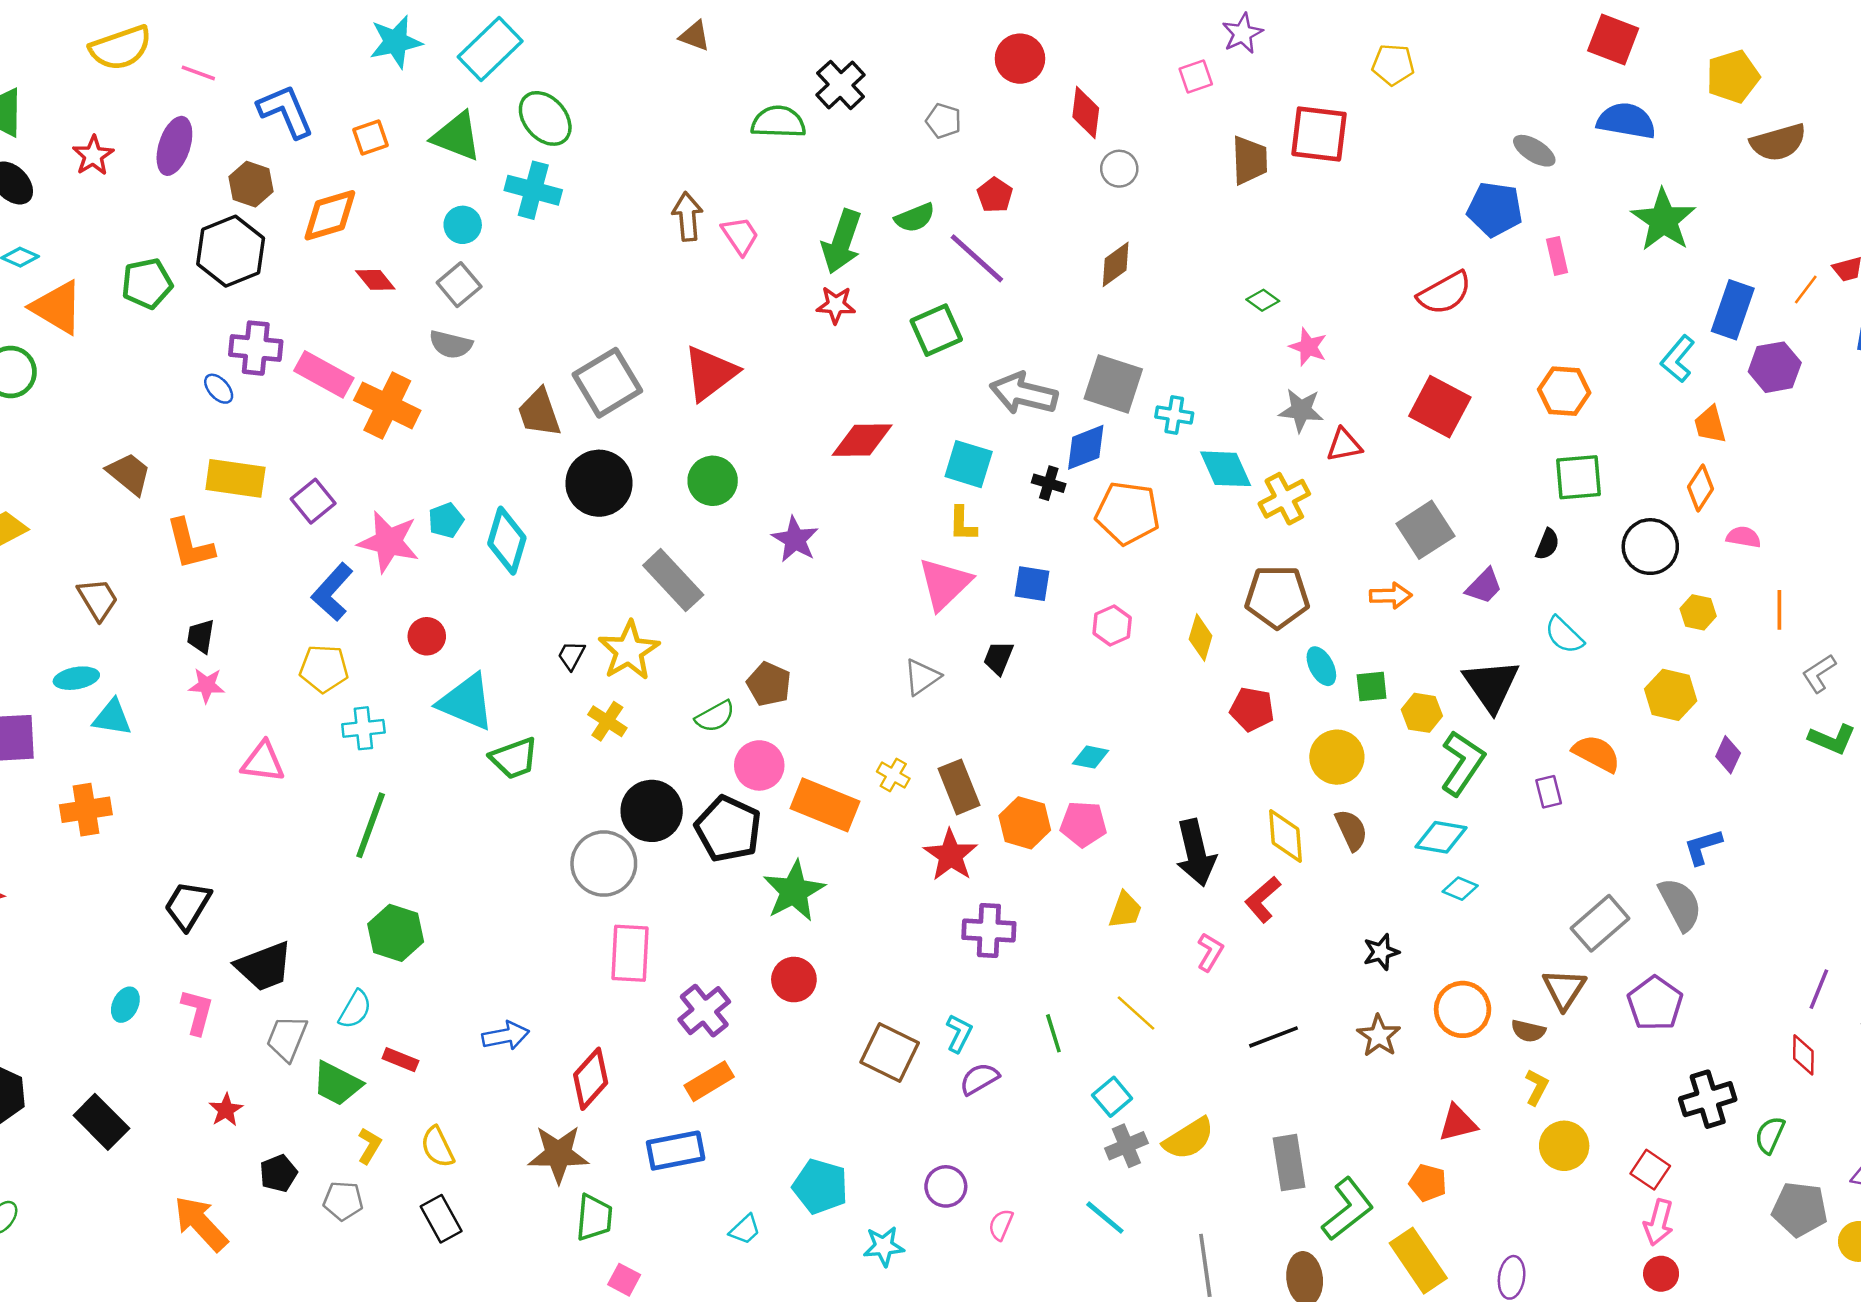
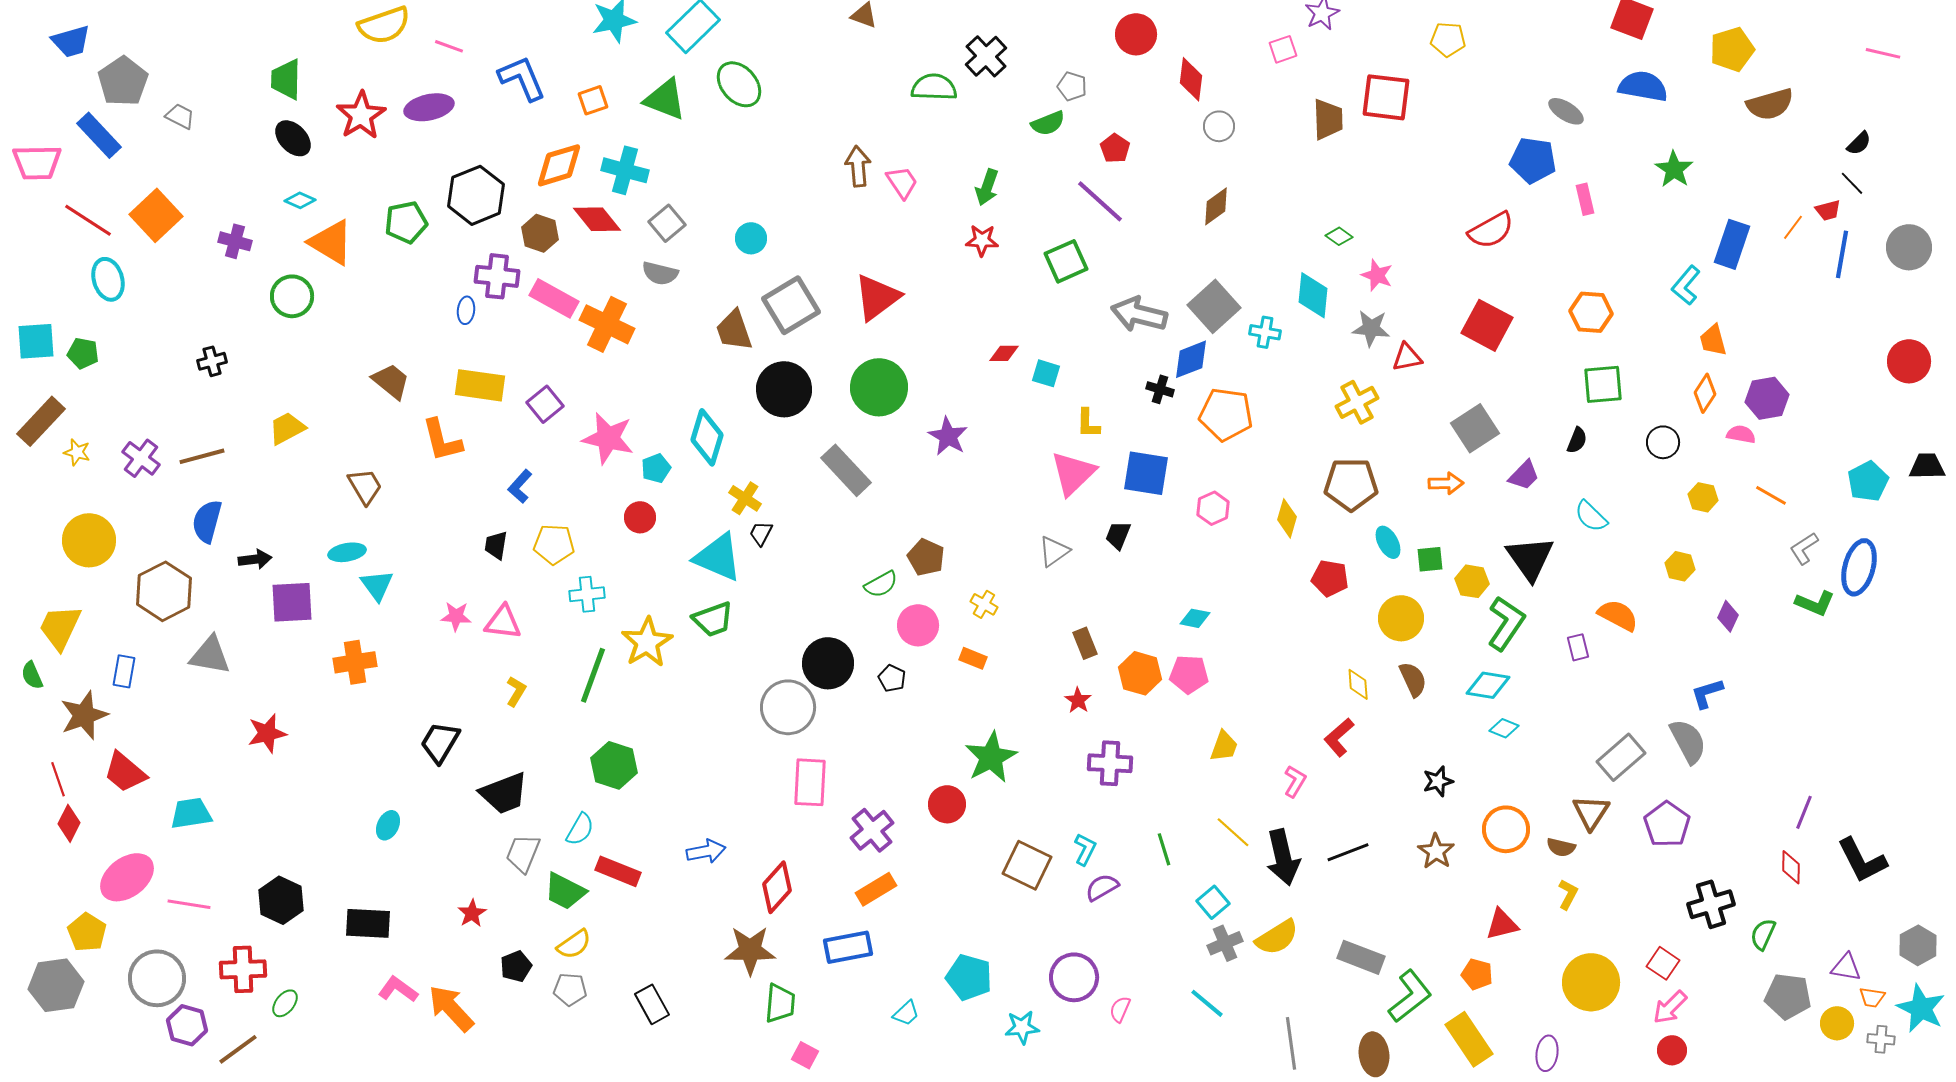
purple ellipse: (174, 146) -> (429, 107), turned 60
red star: (93, 155) -> (361, 115), size x1.4
brown hexagon: (251, 184) -> (540, 233), moved
cyan cross: (533, 190) -> (625, 170), moved
green semicircle: (915, 218) -> (1048, 123), moved
green star: (1663, 220) -> (1674, 169), size x0.7
cyan circle: (463, 225) -> (751, 238), moved
green arrow: (842, 242) -> (987, 187), size x0.7
red diamond: (375, 280) -> (597, 219), size x1.4
purple hexagon: (1775, 367) -> (1767, 398), moved
gray square: (1113, 384) -> (1214, 306), turned 30
blue ellipse: (219, 389) -> (466, 310), turned 48
red diamond: (862, 440) -> (1004, 353), size x0.6
cyan square: (969, 464) -> (1046, 373), moved, size x0.7
cyan diamond: (1226, 469) -> (1313, 295), moved, turned 30
green circle: (713, 481) -> (879, 387), size x1.4
cyan pentagon: (446, 520) -> (656, 468), moved
black circle: (1650, 547) -> (1663, 442), size x0.7
blue square: (1032, 584) -> (1146, 473), size x1.5
blue L-shape: (332, 592) -> (520, 486), moved, size x0.7
orange line: (1779, 610) -> (1771, 495), turned -60
black trapezoid: (201, 636) -> (496, 545), moved
yellow star: (629, 651) -> (647, 642), moved
pink star: (207, 685) -> (456, 616), moved
yellow hexagon: (1671, 695) -> (1680, 566), size x0.7
cyan triangle: (466, 702) -> (718, 557), moved
cyan triangle: (112, 718) -> (377, 585), turned 45
yellow cross: (607, 721) -> (745, 498), moved
yellow cross: (893, 775) -> (984, 604), moved
brown rectangle: (959, 787) -> (1085, 643), size x0.7
orange rectangle: (825, 805) -> (973, 658), size x0.5
black pentagon: (728, 829) -> (892, 678), size x0.5
yellow diamond: (1285, 836) -> (1358, 684), size x0.7
black arrow: (1196, 853) -> (1283, 857), moved
red star: (951, 855) -> (1078, 700), size x0.6
green star: (794, 891) -> (991, 757), moved
pink L-shape: (197, 1012) -> (398, 989), moved, turned -69
red rectangle: (400, 1060) -> (618, 871), size x1.5
black rectangle: (101, 1122) -> (368, 923), turned -42
yellow L-shape: (369, 1146) -> (516, 691), moved
yellow circle: (1564, 1146) -> (1591, 982), moved, size x1.4
yellow semicircle: (438, 1147) -> (574, 944), moved, turned -99
gray rectangle: (1289, 1163) -> (1361, 957), turned -60
purple circle: (946, 1186) -> (1074, 977), size x1.4
pink arrow: (1659, 1222) -> (1670, 1007), turned 30

